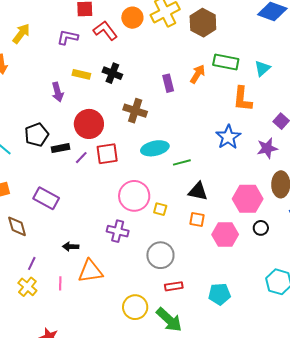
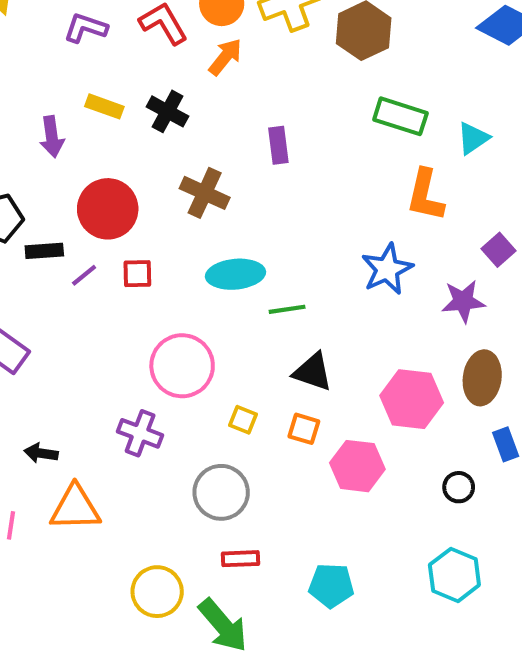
orange arrow: (198, 74) -> (225, 57), moved
red square: (107, 154) -> (137, 274), size x0.7
yellow square: (160, 209) -> (243, 420), moved
black circle: (261, 228) -> (459, 487), moved

